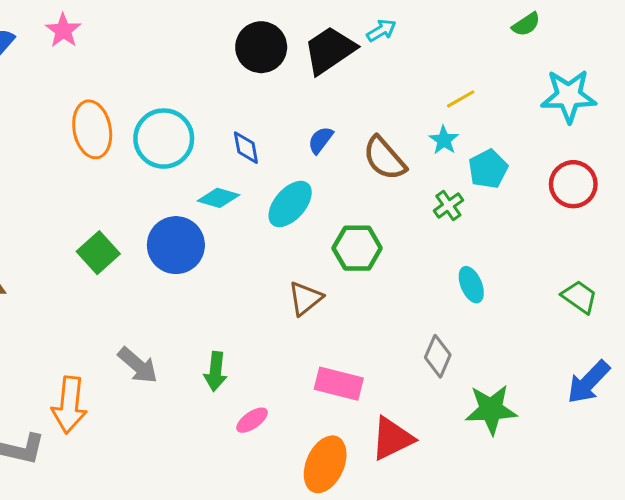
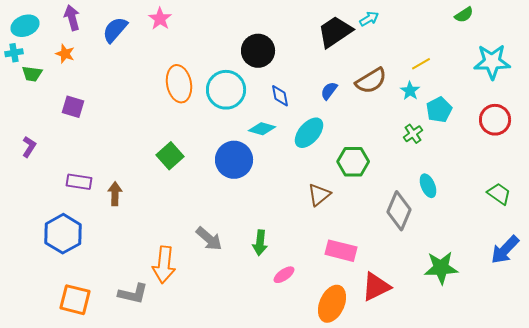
black circle: (261, 47) -> (258, 51), moved
brown semicircle: (384, 158) -> (371, 81), moved, turned -80
green square: (98, 253) -> (170, 156), moved
gray diamond: (438, 356) -> (399, 211), moved, size x1.4

